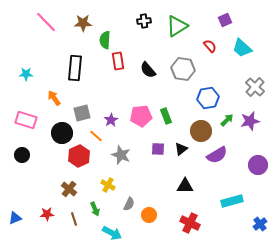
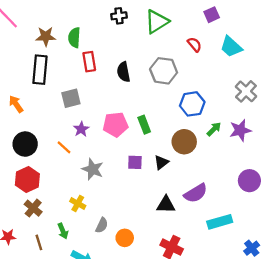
brown star: (83, 23) -> (46, 36), moved
black semicircle: (148, 70) -> (124, 72), turned 30
gray square: (82, 113) -> (71, 98), moved
purple semicircle: (217, 155) -> (196, 193), moved
red hexagon: (79, 156) -> (27, 179), moved

